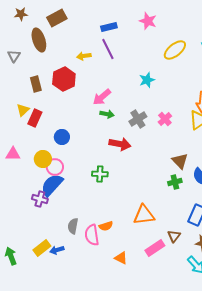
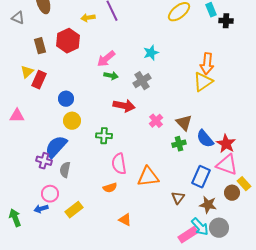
gray triangle: (14, 56) -> (18, 18), turned -40
cyan star: (147, 80) -> (151, 53), moved
pink cross: (165, 119) -> (156, 121), moved
yellow circle: (43, 159) -> (72, 121), moved
pink circle: (55, 167) -> (50, 194), moved
gray semicircle: (73, 226) -> (65, 170), moved
pink semicircle: (92, 235) -> (119, 164), moved
yellow rectangle: (42, 248) -> (74, 210), moved
pink rectangle: (155, 248) -> (188, 235), moved
blue arrow: (57, 250) -> (41, 209), moved

